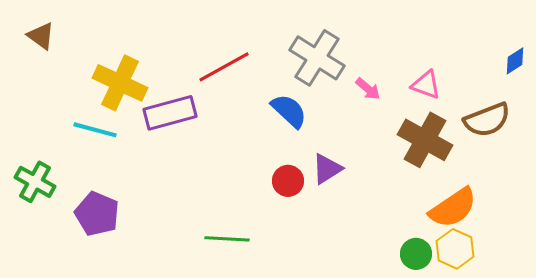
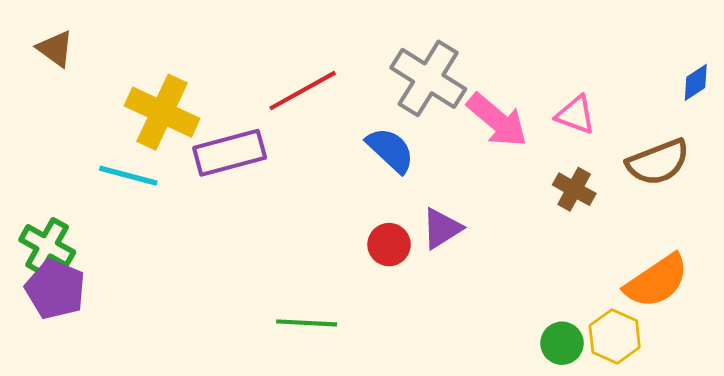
pink arrow: (368, 89) -> (497, 120), size x1.8
brown cross: (425, 140) -> (574, 189), size x0.6
orange semicircle: (453, 208) -> (657, 281), moved
purple pentagon: (97, 214) -> (55, 289), moved

